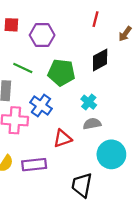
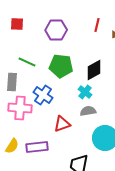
red line: (96, 19) -> (97, 25), moved
purple hexagon: (42, 35) -> (56, 30), moved
black diamond: (100, 60) -> (94, 70), moved

